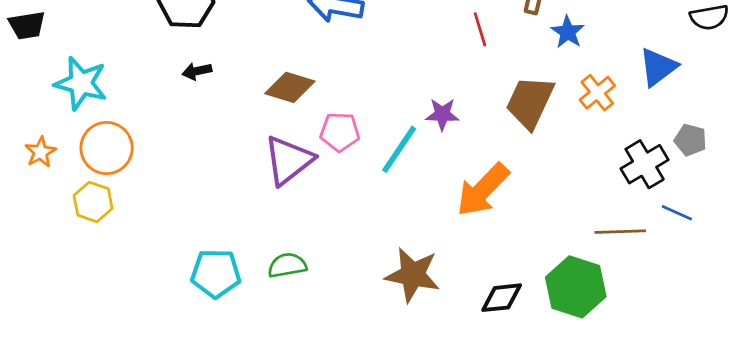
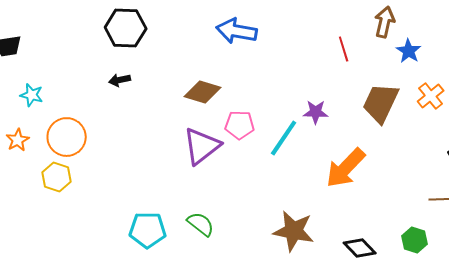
black arrow: (197, 71) -> (120, 80), moved
cyan star: (81, 83) -> (32, 95), moved, size x0.6
green semicircle: (287, 265) -> (201, 224), turned 48
green hexagon: (576, 287) -> (415, 240), size x0.6
black diamond: (502, 298) -> (360, 248), turned 52

